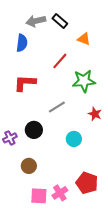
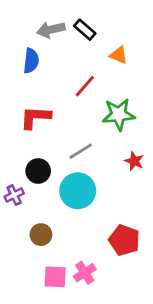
black circle: (34, 130) -> (38, 171), moved
cyan circle: (74, 139) -> (78, 191), moved, size x1.6
red pentagon: (87, 183) -> (124, 240), moved

